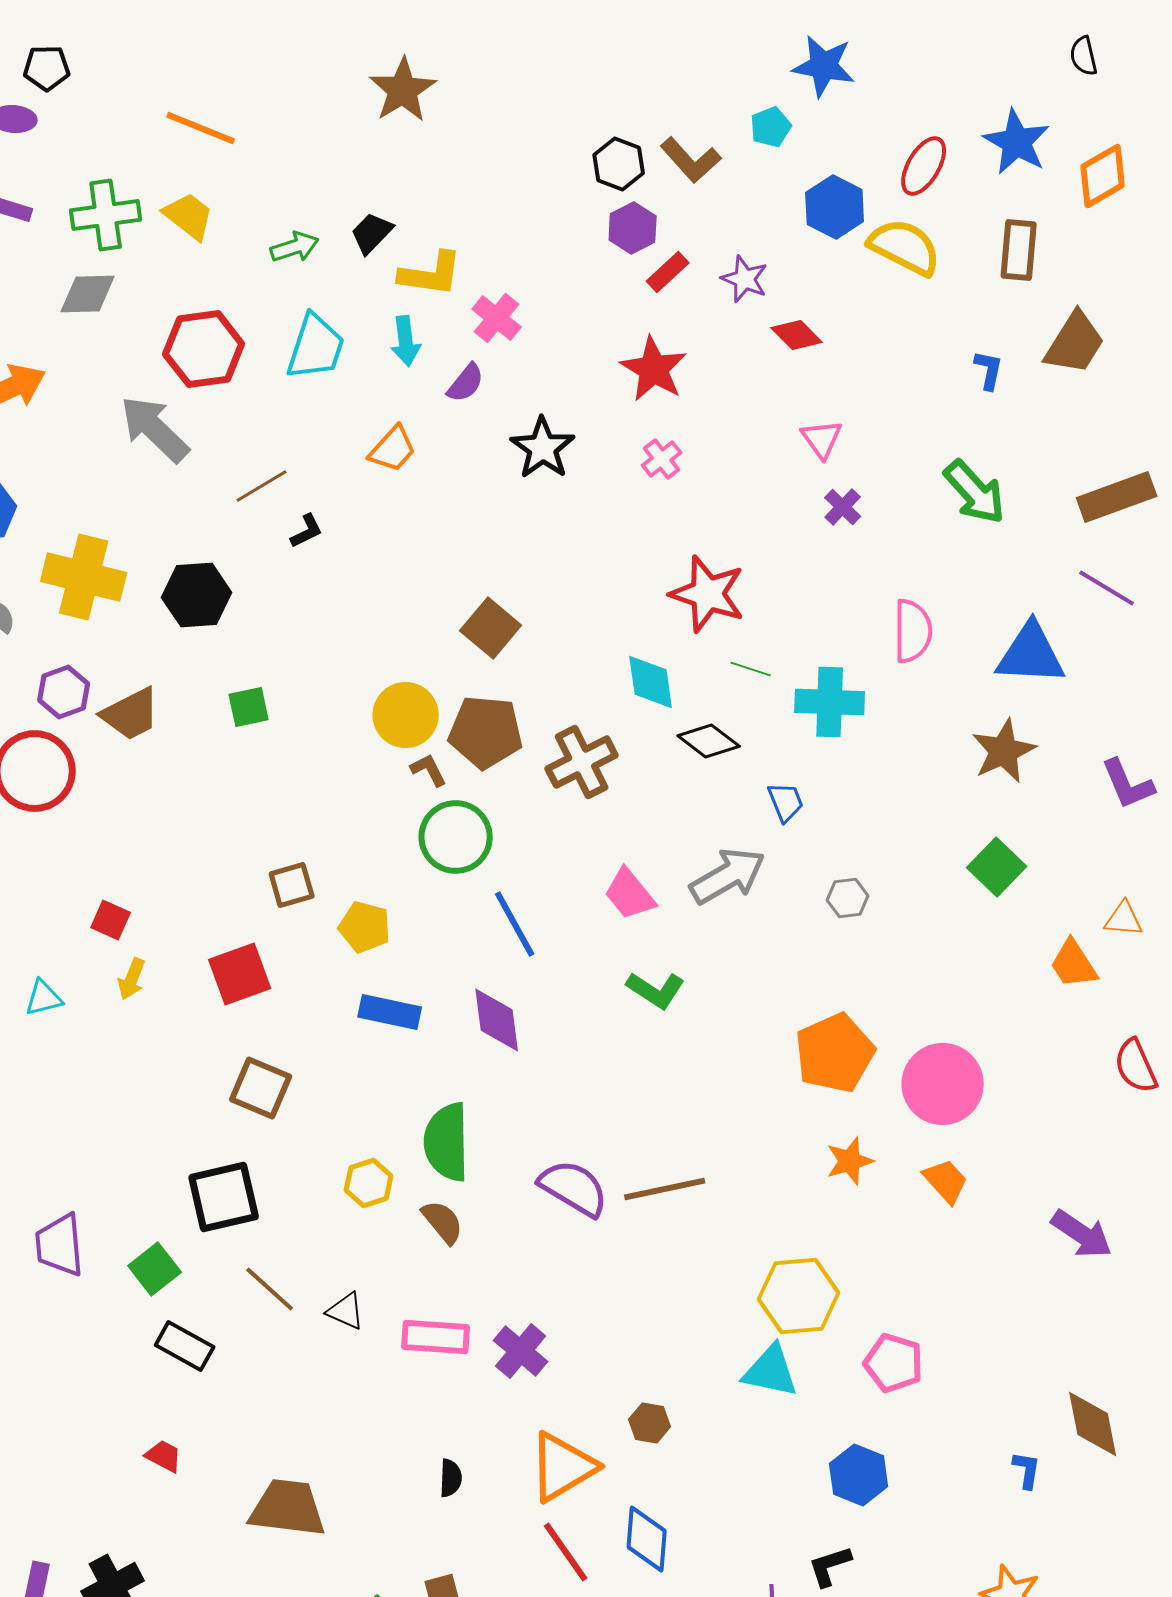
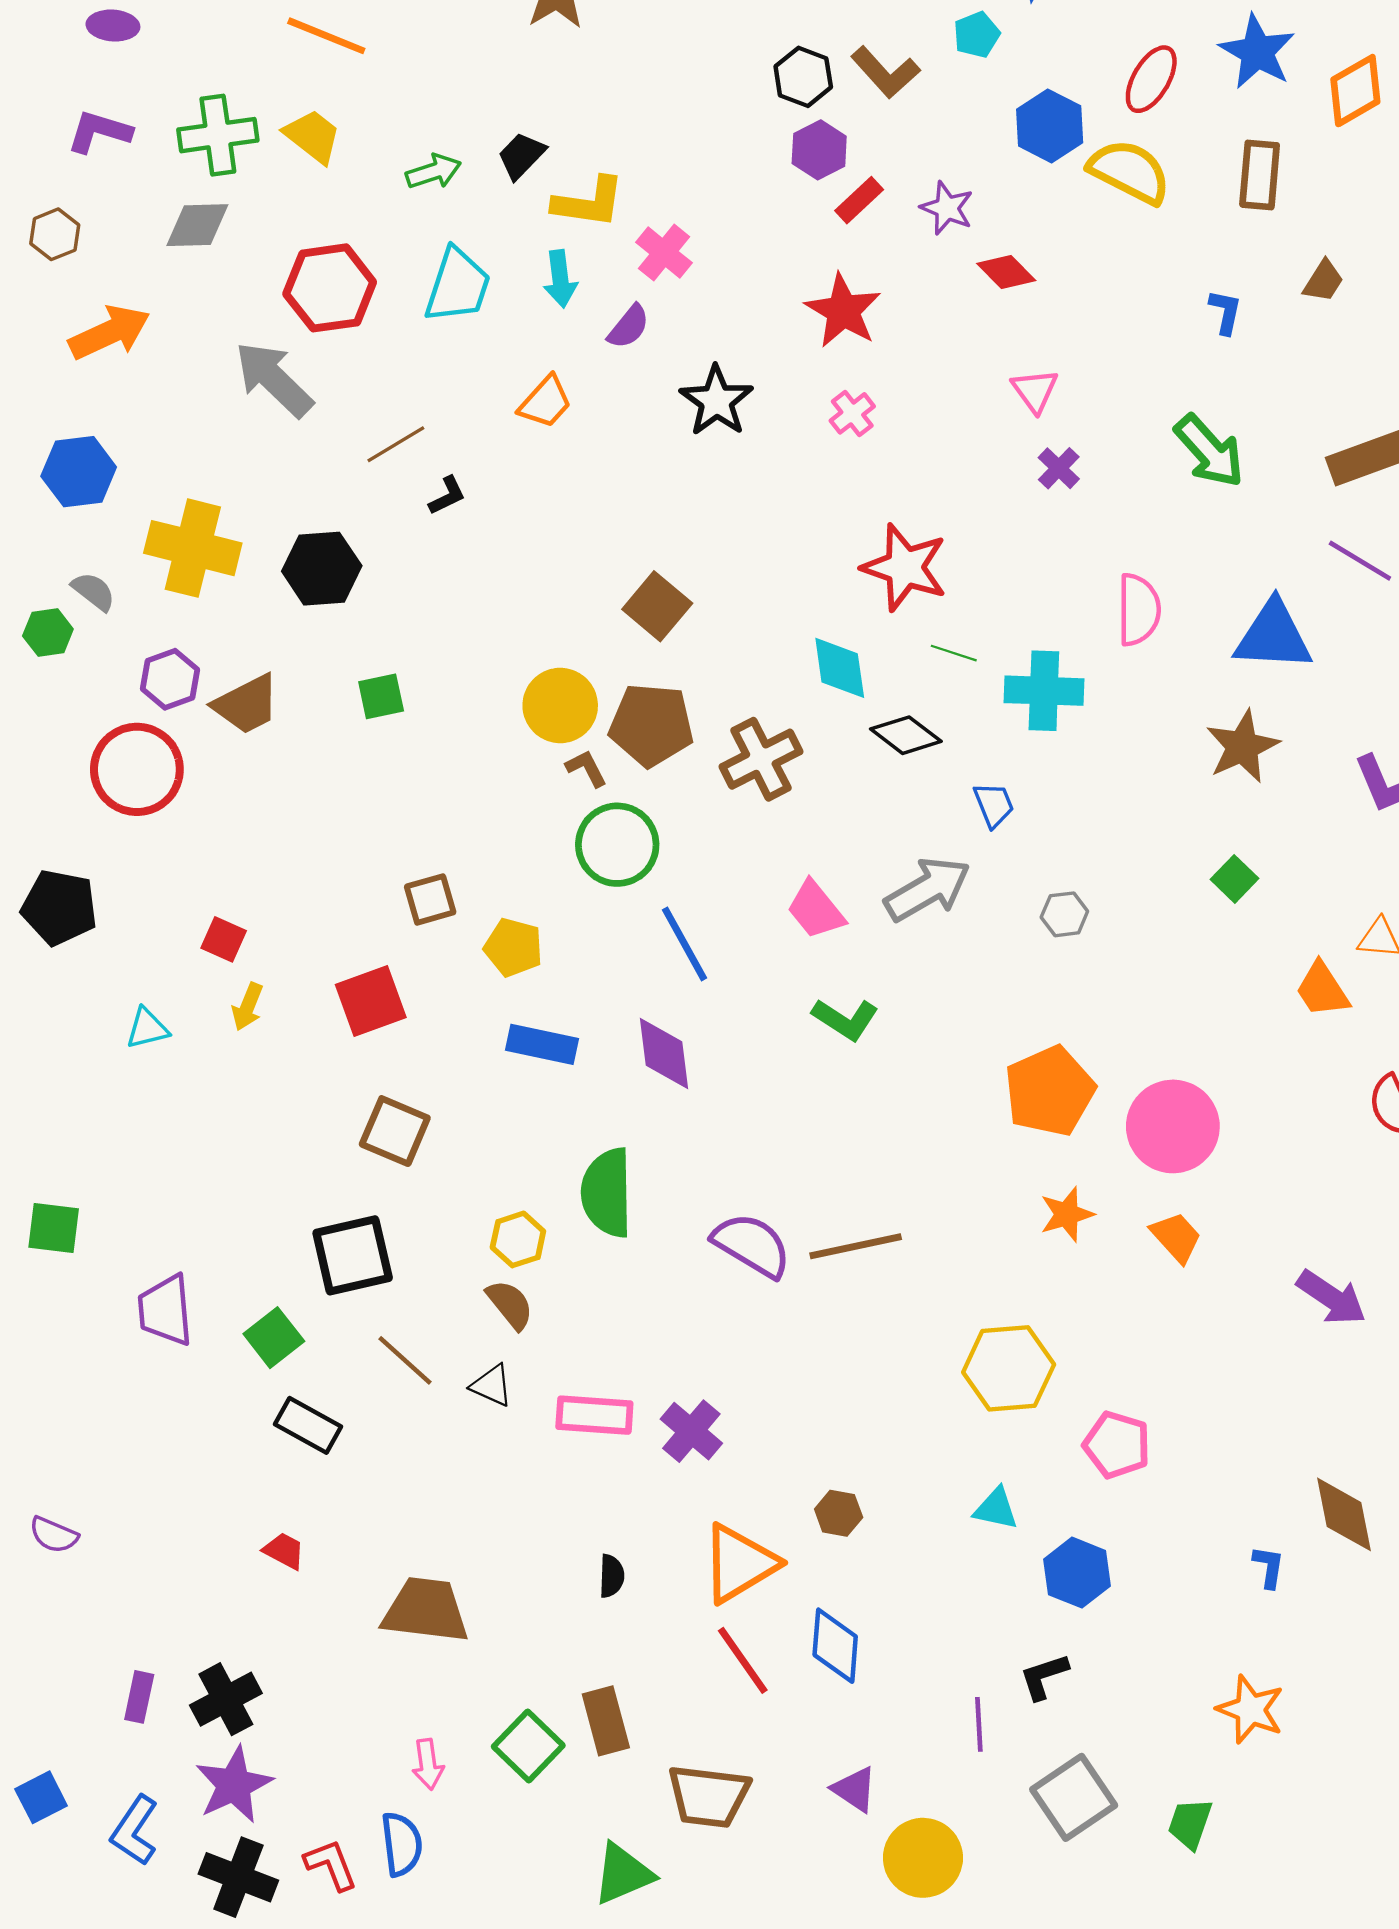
brown trapezoid: (1075, 343) -> (1323, 281), size x0.6
green square: (997, 867) -> (1234, 879), size x0.7
brown semicircle: (443, 1222) -> (510, 1304), moved
cyan triangle: (771, 1371) -> (996, 1509), moved, size x0.7

